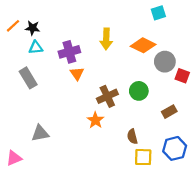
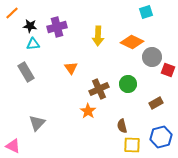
orange line: (13, 26) -> (12, 13), moved
purple cross: (69, 52) -> (57, 27), moved
gray triangle: (40, 133) -> (37, 123), turned -36
pink triangle: (14, 158) -> (13, 146), turned 49

